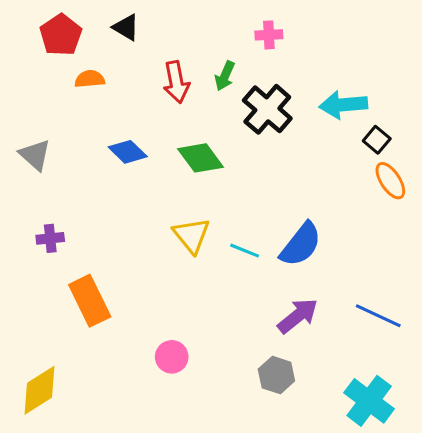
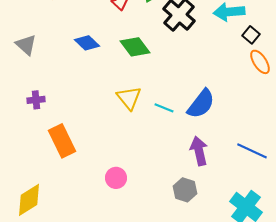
purple arrow: (298, 316) -> (199, 151), turned -64

